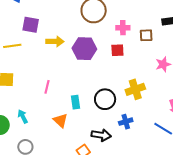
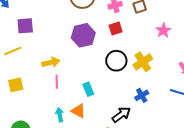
yellow arrow: (55, 41) -> (51, 62), moved
black circle: (105, 99) -> (116, 61), moved
cyan arrow: (23, 116) -> (60, 115), moved, turned 32
black arrow: (101, 135) -> (121, 115), turned -30

